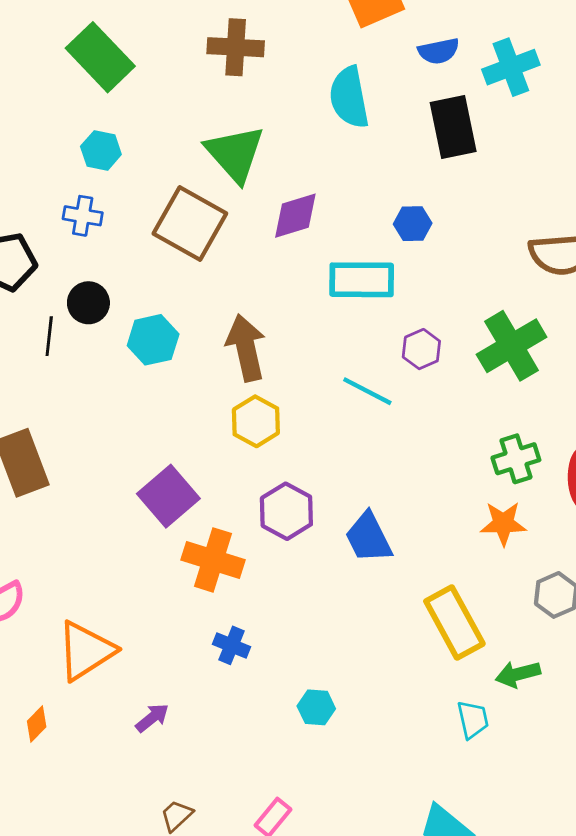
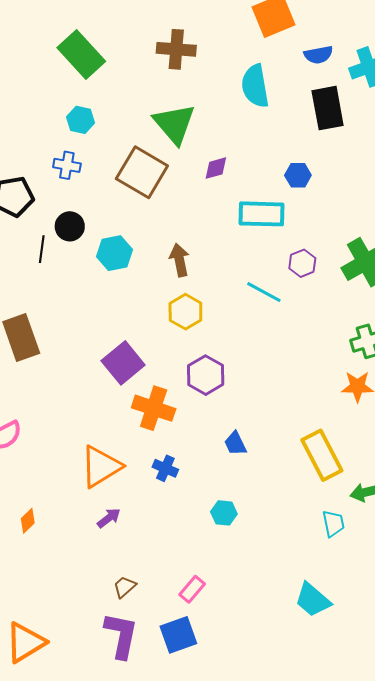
purple diamond: (295, 216) -> (216, 168), size x0.7
brown arrow: (246, 348) -> (179, 260), size x0.7
blue trapezoid: (368, 538) -> (235, 443), moved, size x0.7
orange triangle: (86, 651) -> (101, 466), moved

